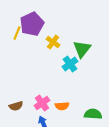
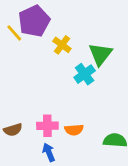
yellow line: (17, 33) -> (14, 33), turned -64
pink cross: (42, 103) -> (47, 126), turned 35

